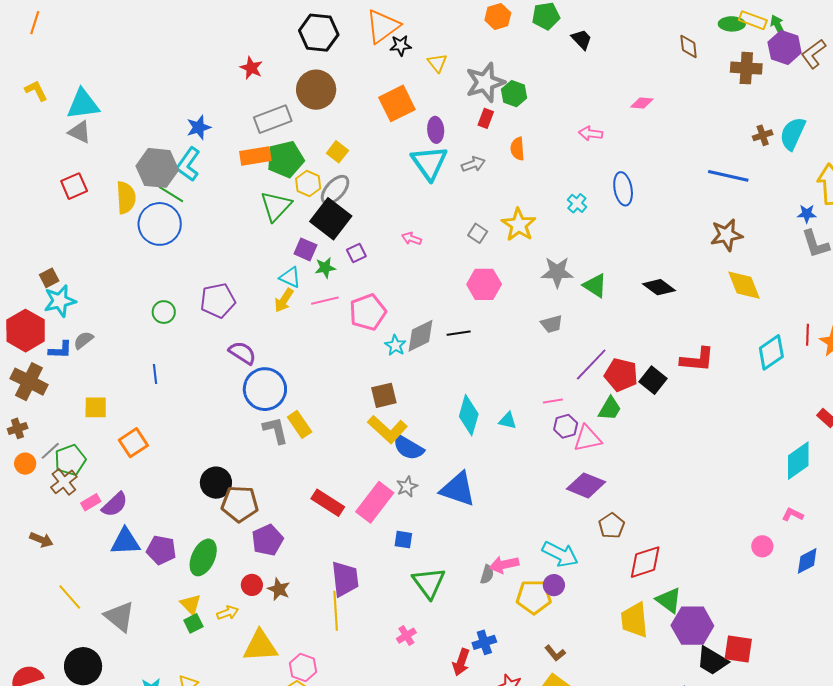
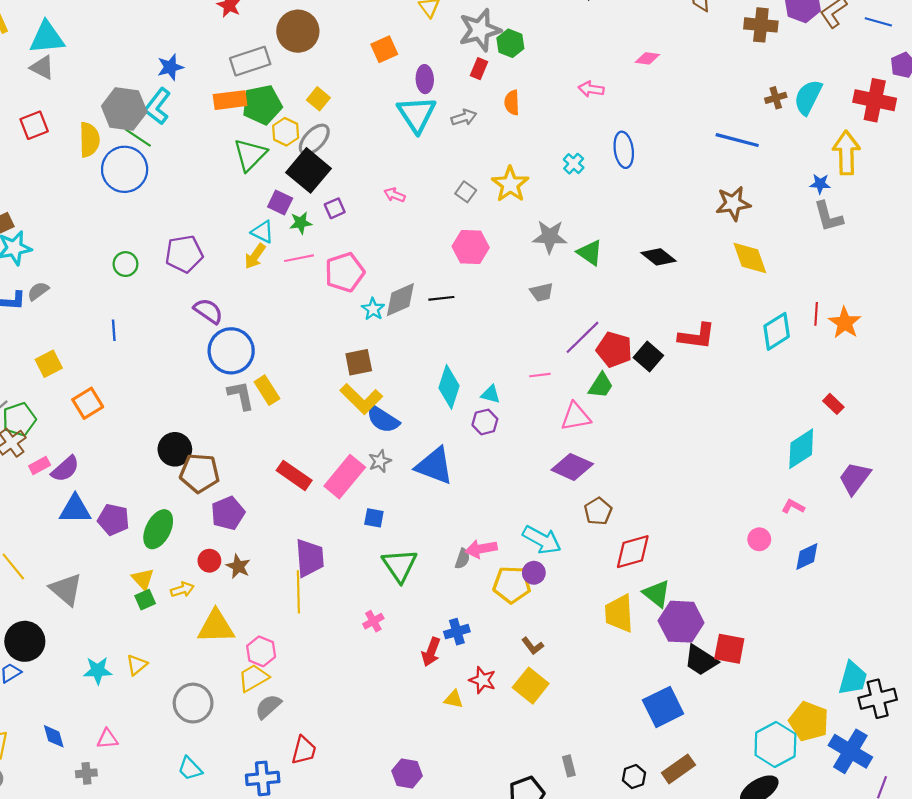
orange square: (397, 103) -> (384, 49), size x0.7
yellow square: (96, 407) -> (49, 364), turned -30
purple hexagon: (566, 426) -> (485, 422), moved

